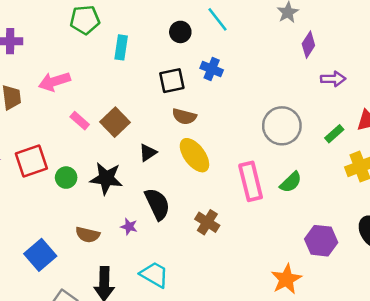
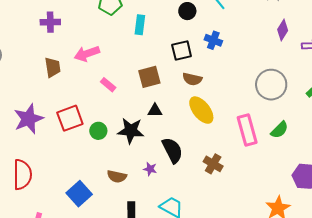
purple diamond: (308, 45) -> (283, 30), moved
brown square: (115, 122) -> (149, 77), moved, turned 30
black triangle: (148, 153) -> (155, 111), moved, turned 35

